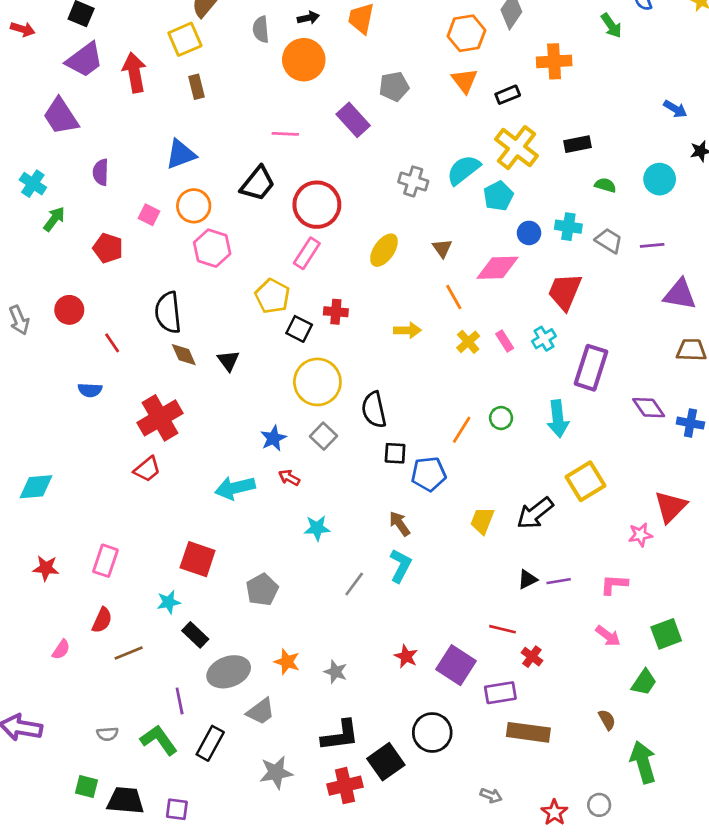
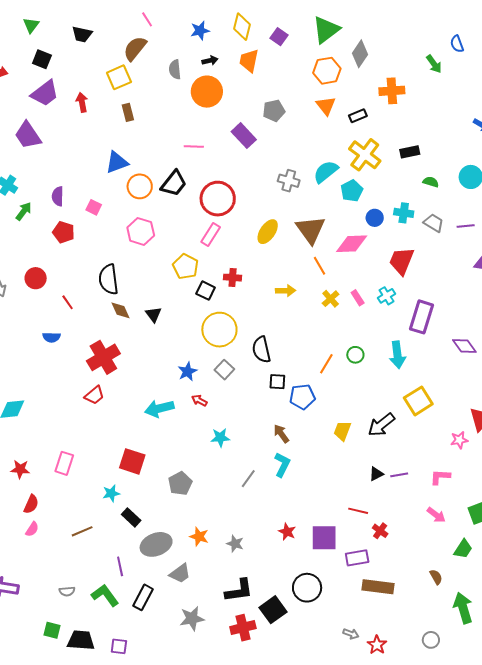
red arrow: (134, 73) -> (82, 102), size x0.7
purple semicircle: (101, 172) -> (58, 196), moved
orange circle: (194, 206) -> (140, 186), moved
brown triangle: (442, 248) -> (311, 230), size x2.0
red semicircle: (102, 620) -> (31, 504), moved
purple square: (456, 665) -> (324, 538), turned -32
red star: (554, 812) -> (377, 645), moved

